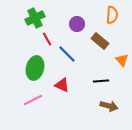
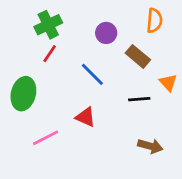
red line: (47, 39) -> (50, 54), moved, turned 64
green ellipse: (35, 68) -> (23, 94), moved
black line: (101, 81) -> (139, 99), moved

